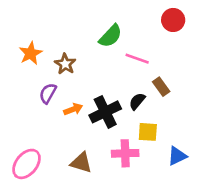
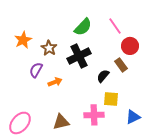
red circle: (173, 20) -> (130, 46), moved
pink line: (137, 59) -> (115, 26), moved, turned 36
black cross: (105, 112) -> (79, 56), moved
brown triangle: (81, 163) -> (61, 122), turned -30

